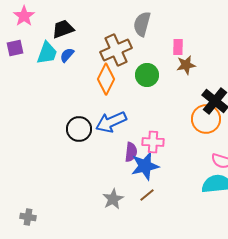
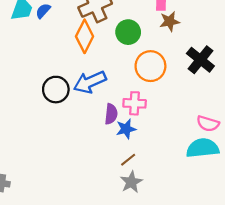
orange circle: (206, 119) -> (150, 66), moved
blue star: (145, 166) -> (126, 129), size x0.7
gray star: (113, 199) -> (131, 182), moved

